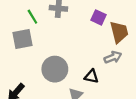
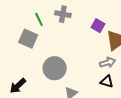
gray square: (23, 39) -> (28, 39), turned 30
black triangle: (91, 76) -> (107, 82), moved

